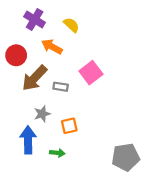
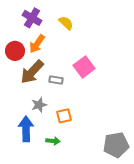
orange arrow: (52, 47) -> (37, 44), moved, turned -84

